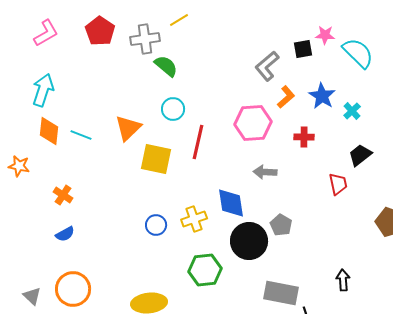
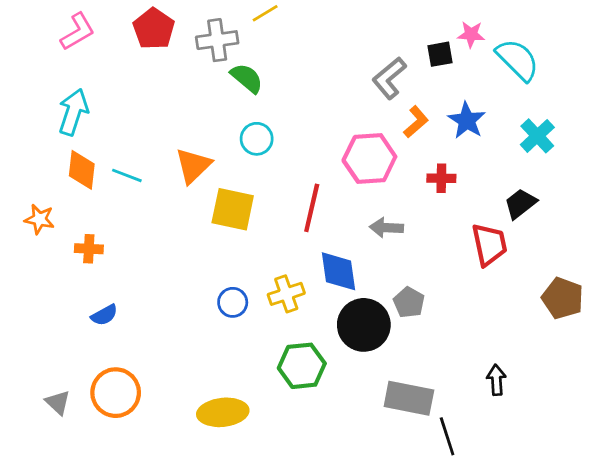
cyan cross: (352, 111) -> (537, 136), moved, size x1.4
red line: (198, 142) -> (312, 208), moved
red trapezoid: (338, 184) -> (489, 245), size x1.4
orange cross: (63, 195) -> (89, 249), moved, turned -30

